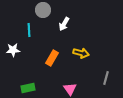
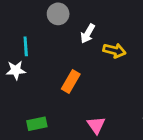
cyan line: (29, 30) -> (26, 46), moved
yellow arrow: (81, 53) -> (114, 51), moved

